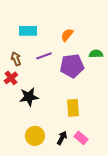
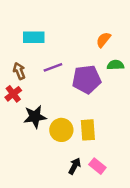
orange semicircle: (67, 35) -> (103, 40), moved
yellow circle: (35, 136) -> (61, 130), moved

